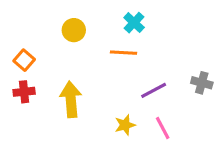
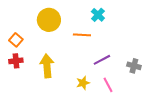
cyan cross: (134, 23) -> (98, 15), moved
yellow circle: (74, 30) -> (49, 20), size x1.5
gray cross: (202, 83) -> (134, 66), moved

